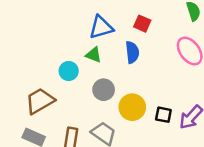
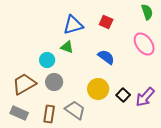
blue semicircle: (132, 52) -> (106, 57), moved, turned -48
gray circle: (104, 90) -> (54, 82), moved
black square: (163, 115) -> (123, 95), turned 32

